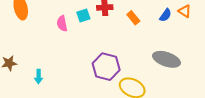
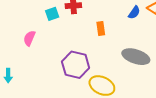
orange rectangle: (133, 18) -> (101, 28), moved, turned 32
pink semicircle: (62, 24) -> (29, 38), moved, turned 35

